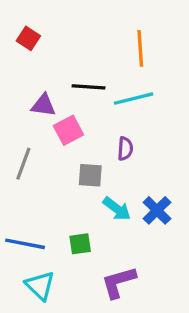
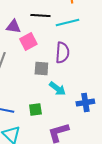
purple semicircle: (125, 149) -> (62, 53), size x1.5
blue cross: (157, 210) -> (85, 103), moved, turned 36

